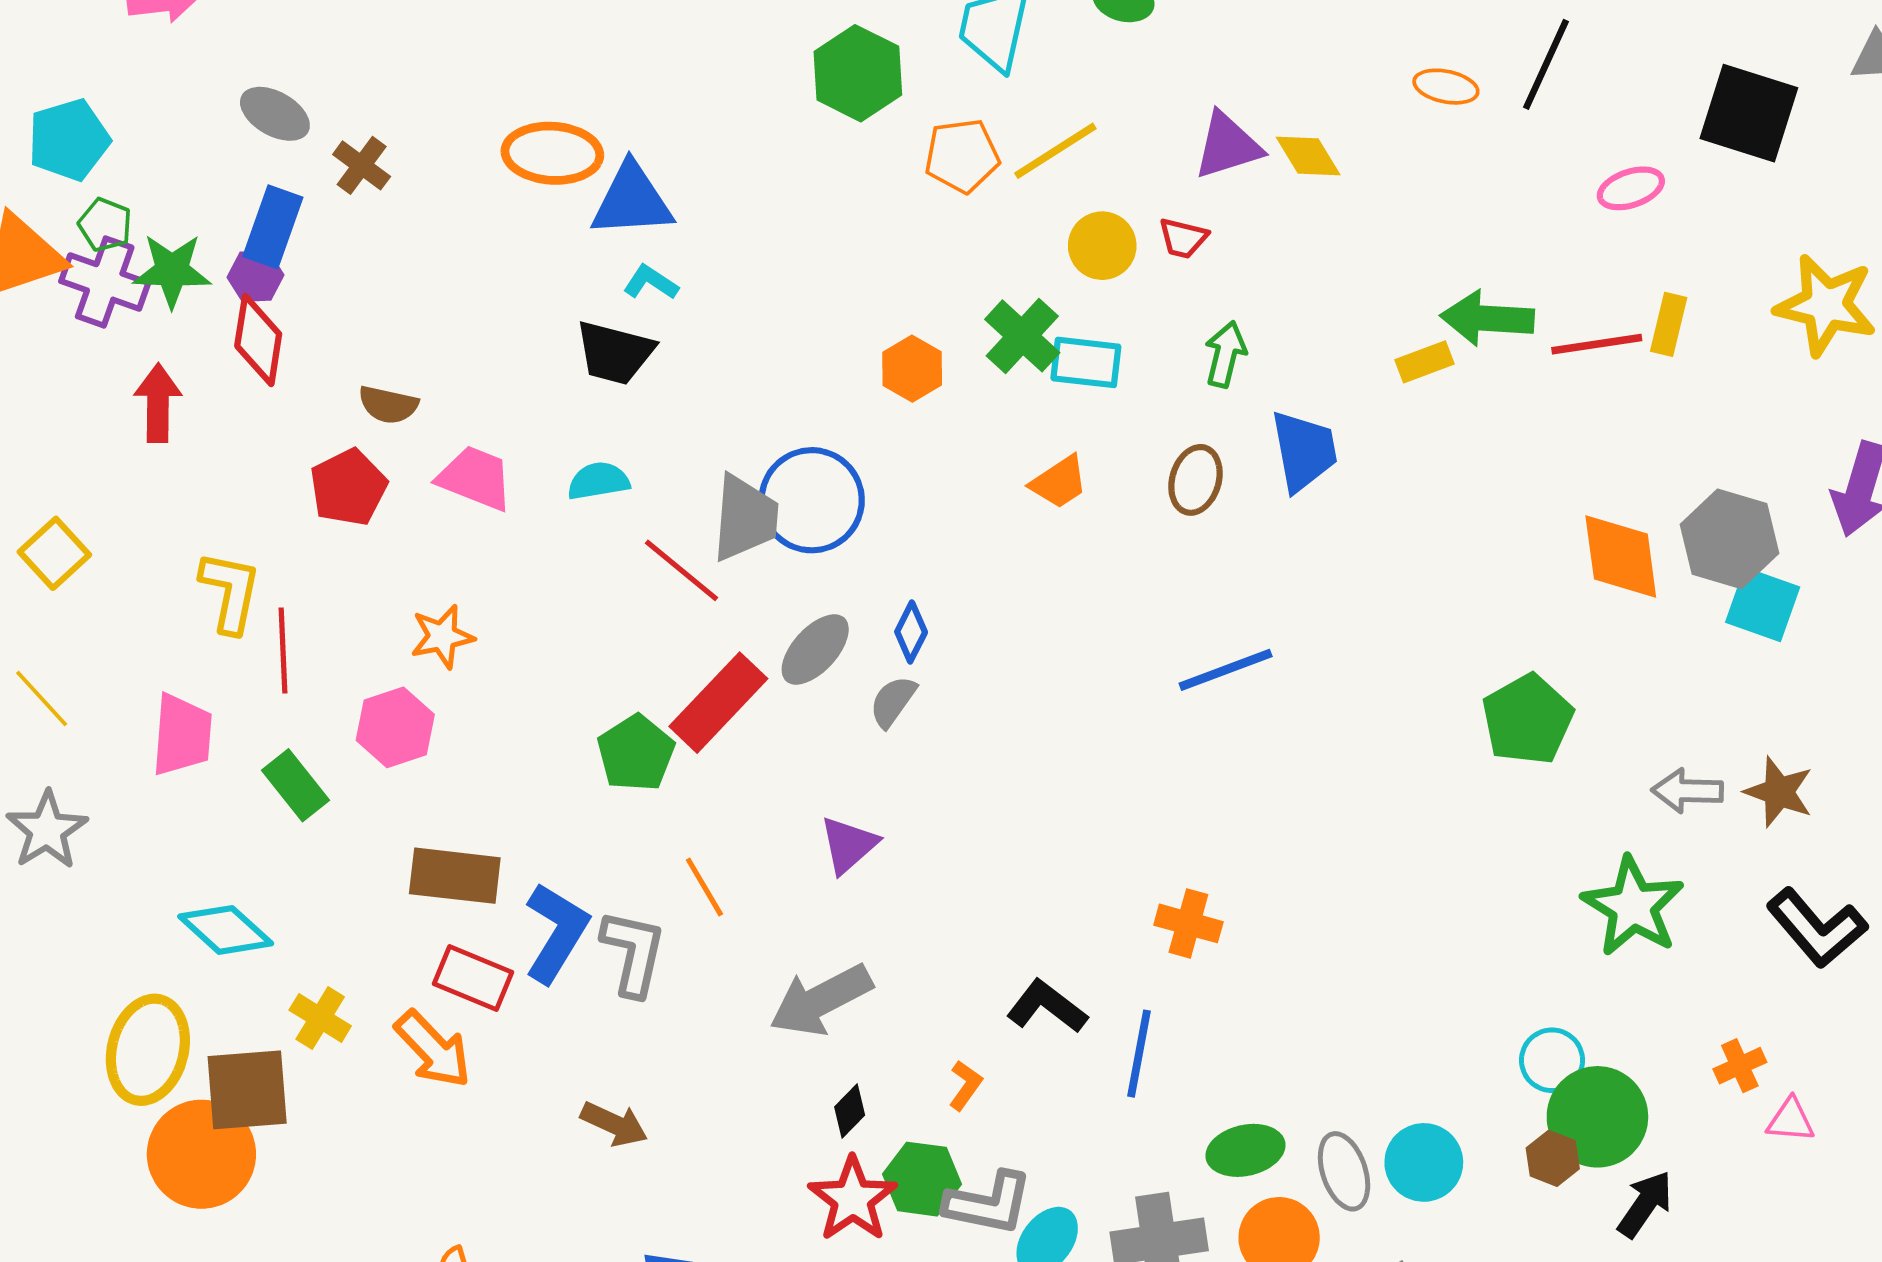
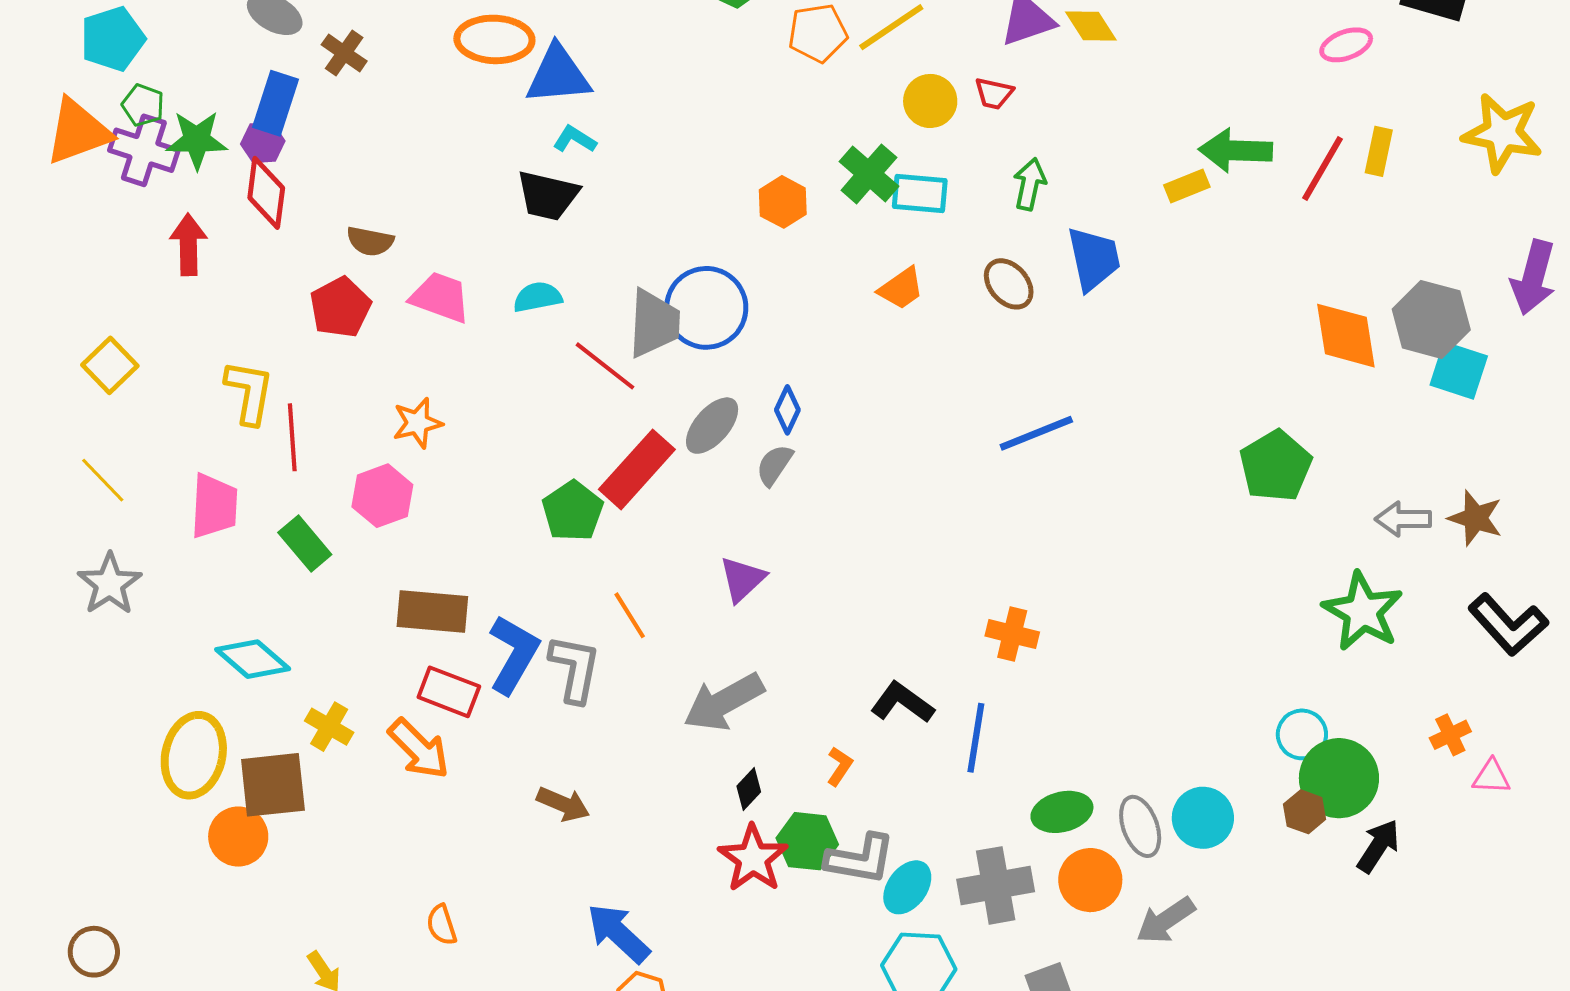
red line: (1597, 344) -> (1322, 169), turned -50
brown ellipse: (1195, 480) -> (1009, 284), turned -56
orange circle: (201, 1154) -> (238, 837), size x0.7

